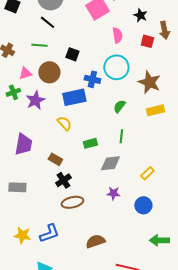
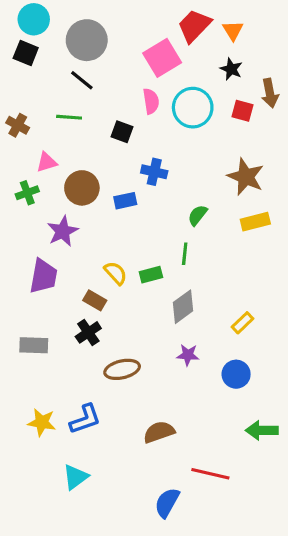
pink semicircle: (117, 35) -> (151, 101), moved
cyan circle: (116, 67) -> (193, 108), moved
brown circle: (49, 72) -> (82, 188), moved
blue rectangle: (74, 97) -> (125, 201), size x0.6
purple star: (35, 100) -> (63, 231), moved
yellow semicircle: (64, 123) -> (116, 273), moved
green line: (121, 136) -> (185, 254), moved
gray diamond: (110, 163) -> (183, 307), turned -30
black cross: (63, 180) -> (88, 332), moved

